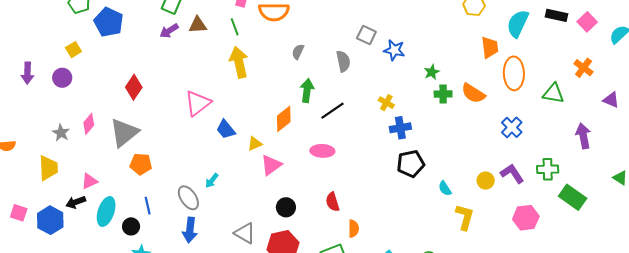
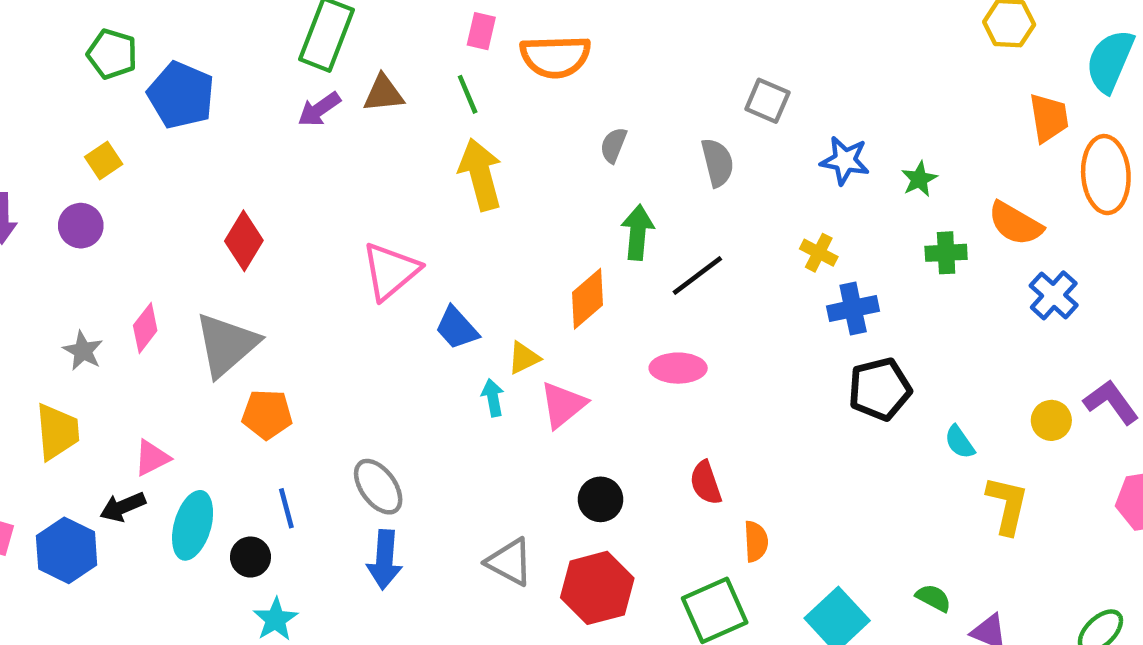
blue star: (394, 50) -> (845, 160), moved
green cross: (443, 94) -> (946, 253), moved
blue cross: (512, 127) -> (1054, 295), moved
cyan arrow: (212, 181) -> (493, 398), moved, turned 133

